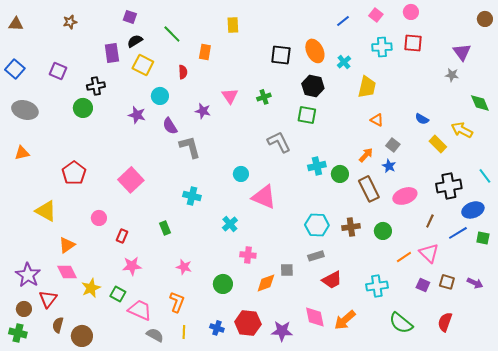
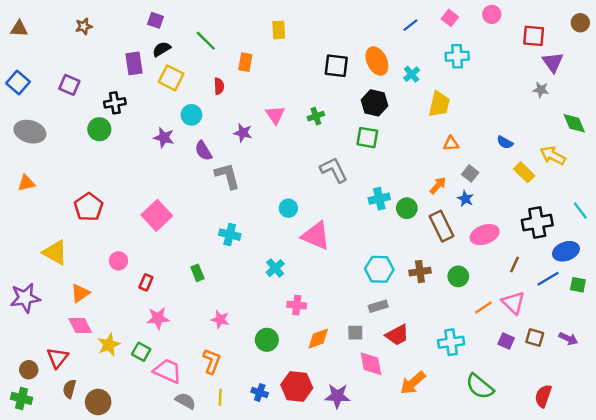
red square: (413, 43) -> (534, 36), moved
orange triangle: (377, 120) -> (451, 144), turned -32
gray square: (287, 270) -> (355, 333), moved
purple star: (28, 275) -> (25, 298), moved, turned 30
pink diamond: (315, 317) -> (371, 364), moved
red semicircle: (445, 322) -> (543, 396), moved

